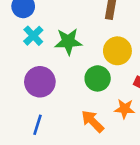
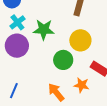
purple circle: (40, 82) -> (17, 46), moved

